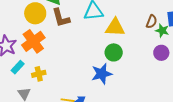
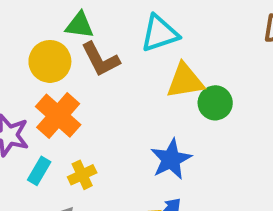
yellow triangle: (115, 27) -> (185, 81), moved
blue star: (102, 74) -> (171, 159), moved

